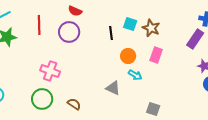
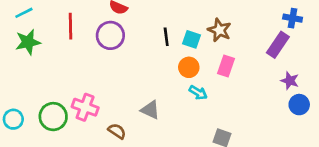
cyan square: (130, 24) -> (191, 39), moved
pink cross: (50, 71) -> (85, 107), moved
gray triangle: (113, 88) -> (150, 110), moved
green circle: (42, 99) -> (53, 117), moved

